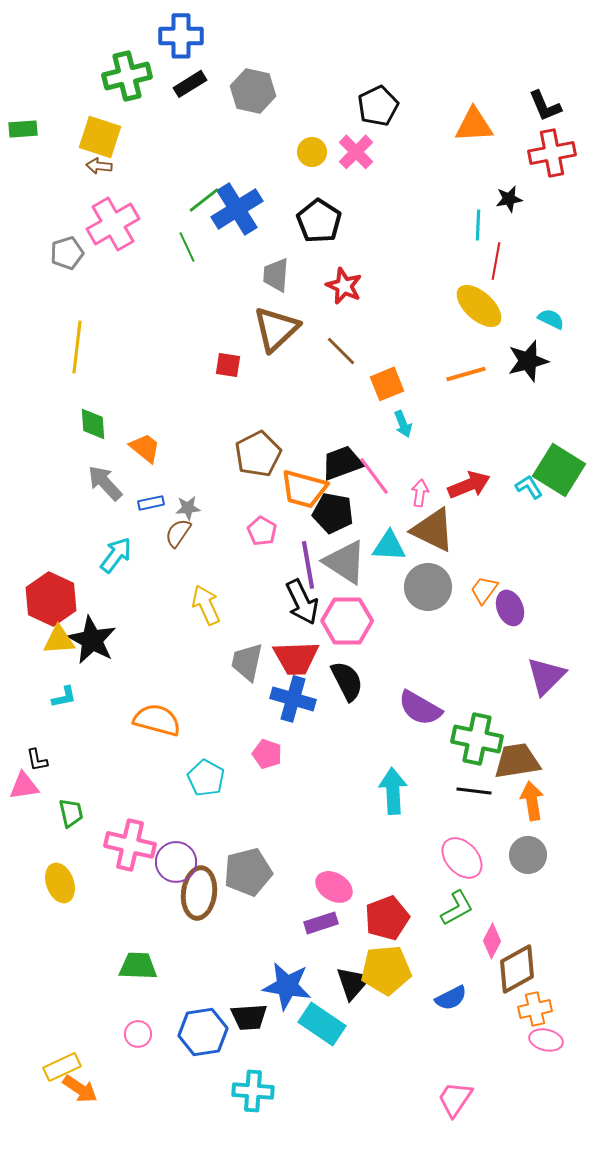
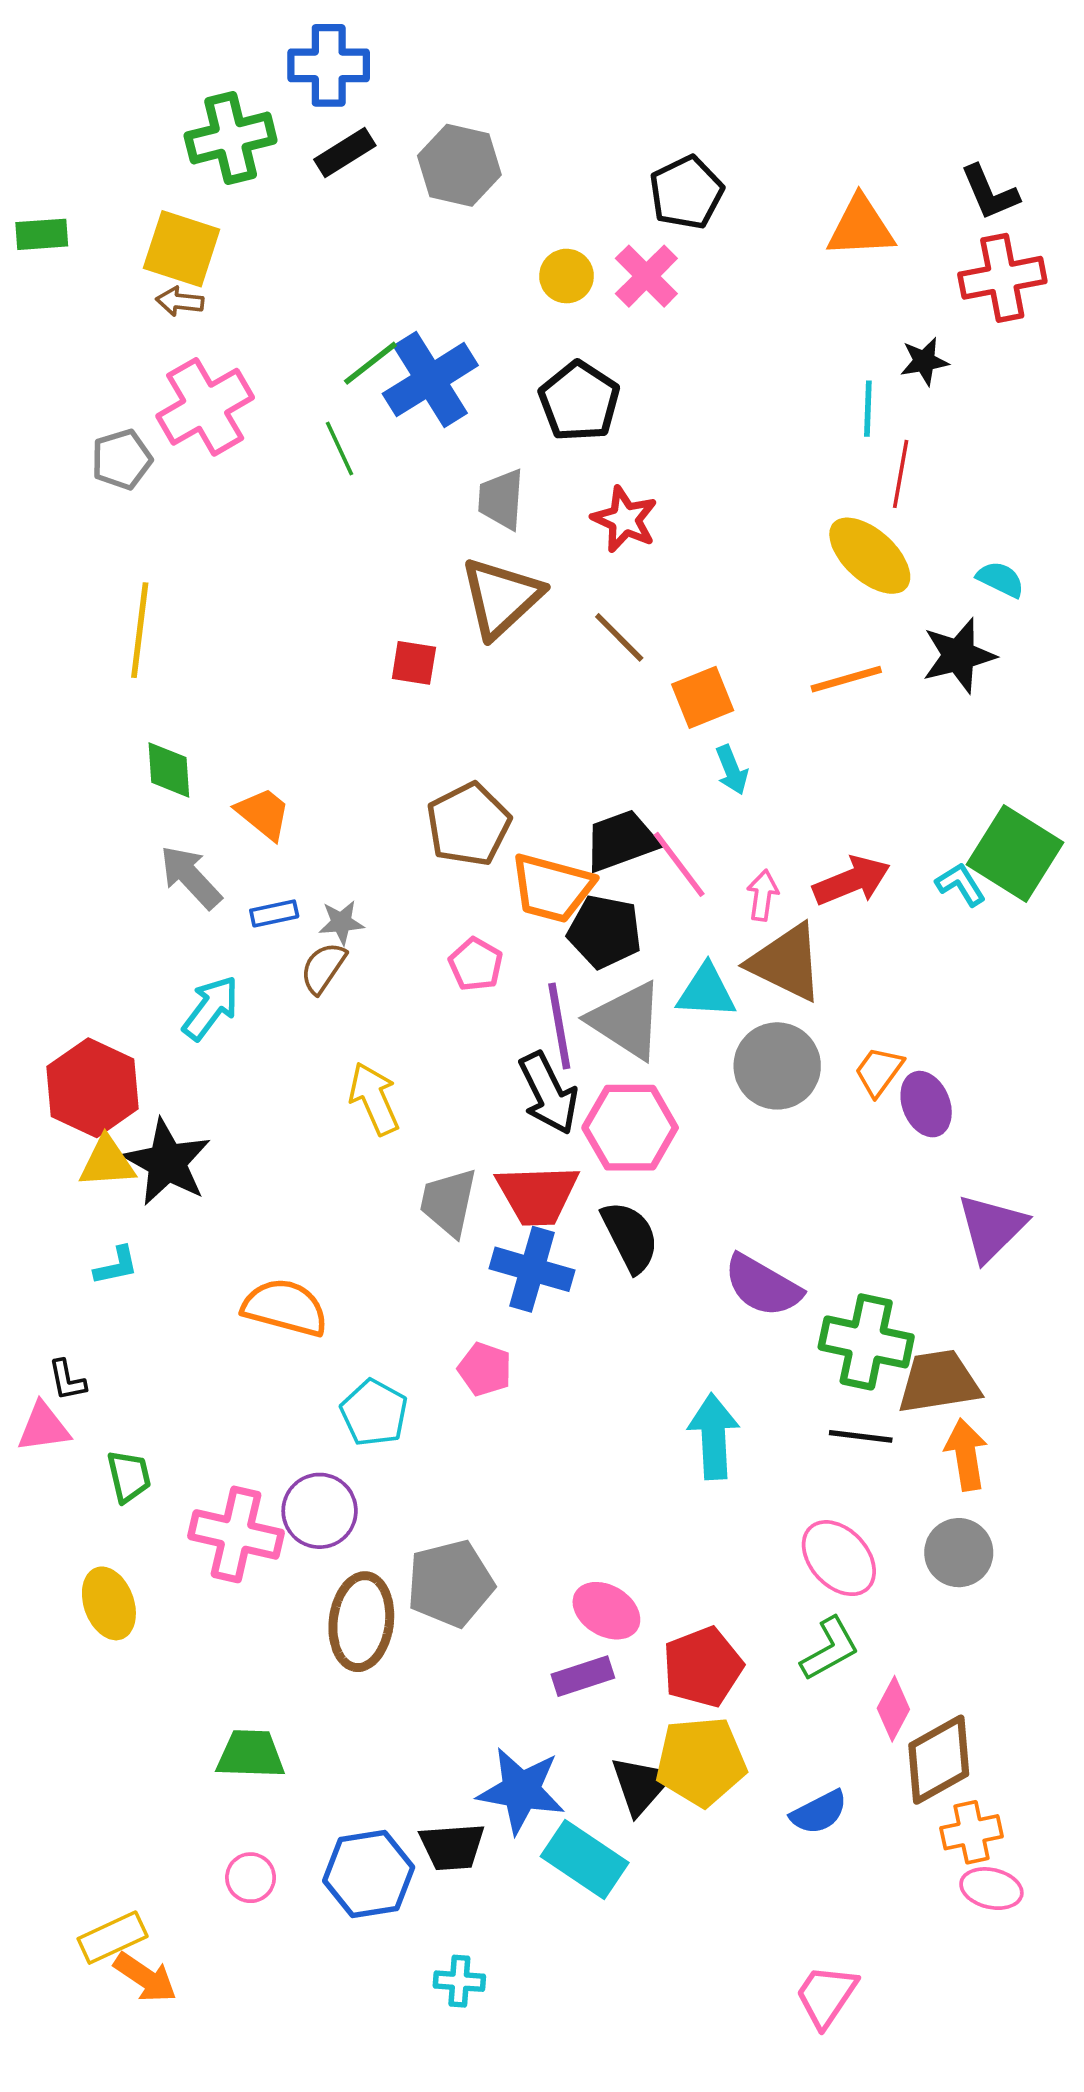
purple circle: (176, 862) -> (320, 1511), moved
cyan cross: (253, 1091) -> (459, 1981), size x0.7

